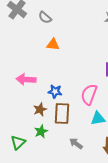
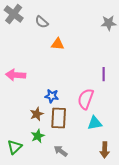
orange triangle: (53, 44) -> (58, 44), moved
pink arrow: (26, 79) -> (16, 75), moved
gray arrow: (76, 143) -> (61, 151), moved

